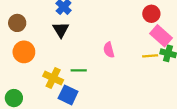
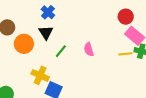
orange circle: (24, 52) -> (24, 44), moved
green line: (79, 70) -> (61, 51), moved, turned -48

